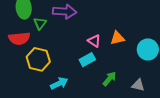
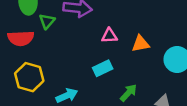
pink triangle: (94, 41) -> (109, 36), moved, turned -40
yellow hexagon: (38, 59) -> (29, 77), moved

